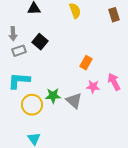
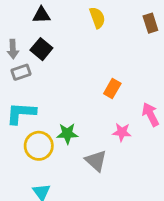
black square: (40, 42) -> (41, 49), moved
pink star: (93, 87) -> (122, 132), moved
gray triangle: (74, 101) -> (96, 161), moved

